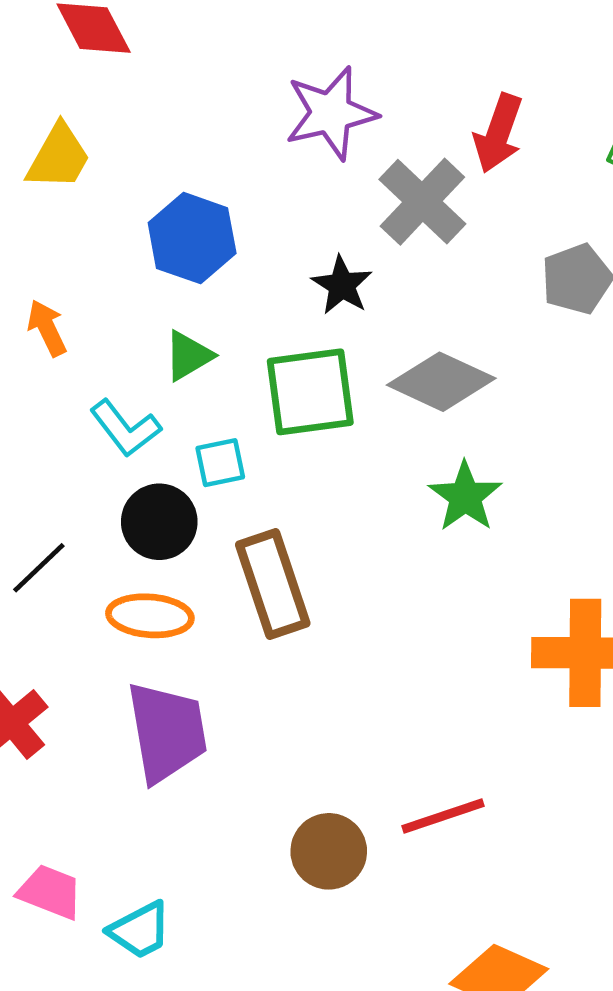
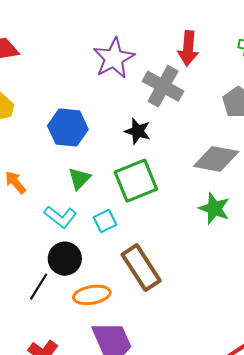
gray diamond: (441, 382) -> (216, 159), moved
black circle: (159, 522) -> (65, 259), moved

